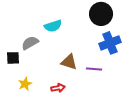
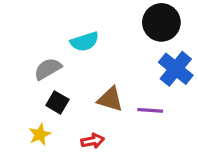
blue cross: (110, 43) -> (176, 69), turned -30
black square: (13, 58) -> (57, 102), moved, turned 32

